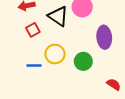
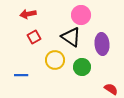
black triangle: (58, 16) -> (71, 37), moved
blue line: (34, 66) -> (21, 75), moved

